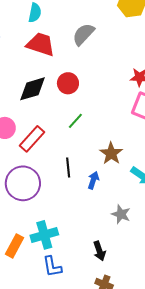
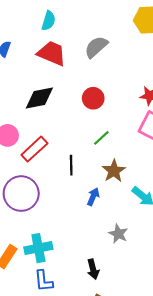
red circle: (68, 83) -> (93, 98), moved
green line: (75, 121) -> (101, 138), moved
black line: (68, 167) -> (71, 165), moved

